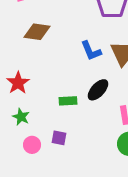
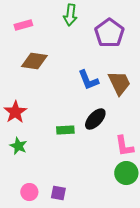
purple square: (59, 138) -> (58, 193), moved
pink circle: (32, 145) -> (29, 192), moved

